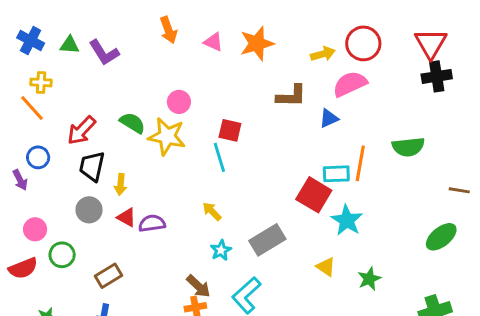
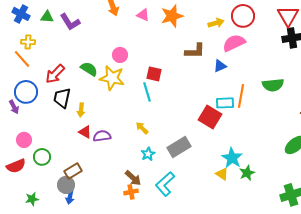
blue circle: (38, 157) -> (26, 92), size x1.5
gray circle: (89, 210) -> (66, 185), moved
cyan star: (347, 220) -> (232, 158), moved
yellow triangle: (326, 267) -> (222, 174), moved

